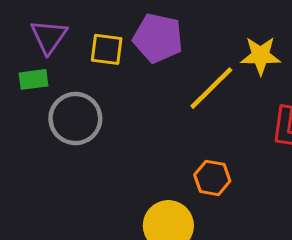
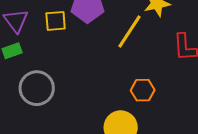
gray circle: (75, 119) -> (37, 88), moved

